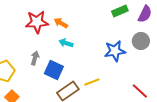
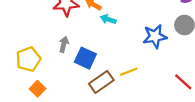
cyan arrow: (66, 43) -> (108, 19), moved

